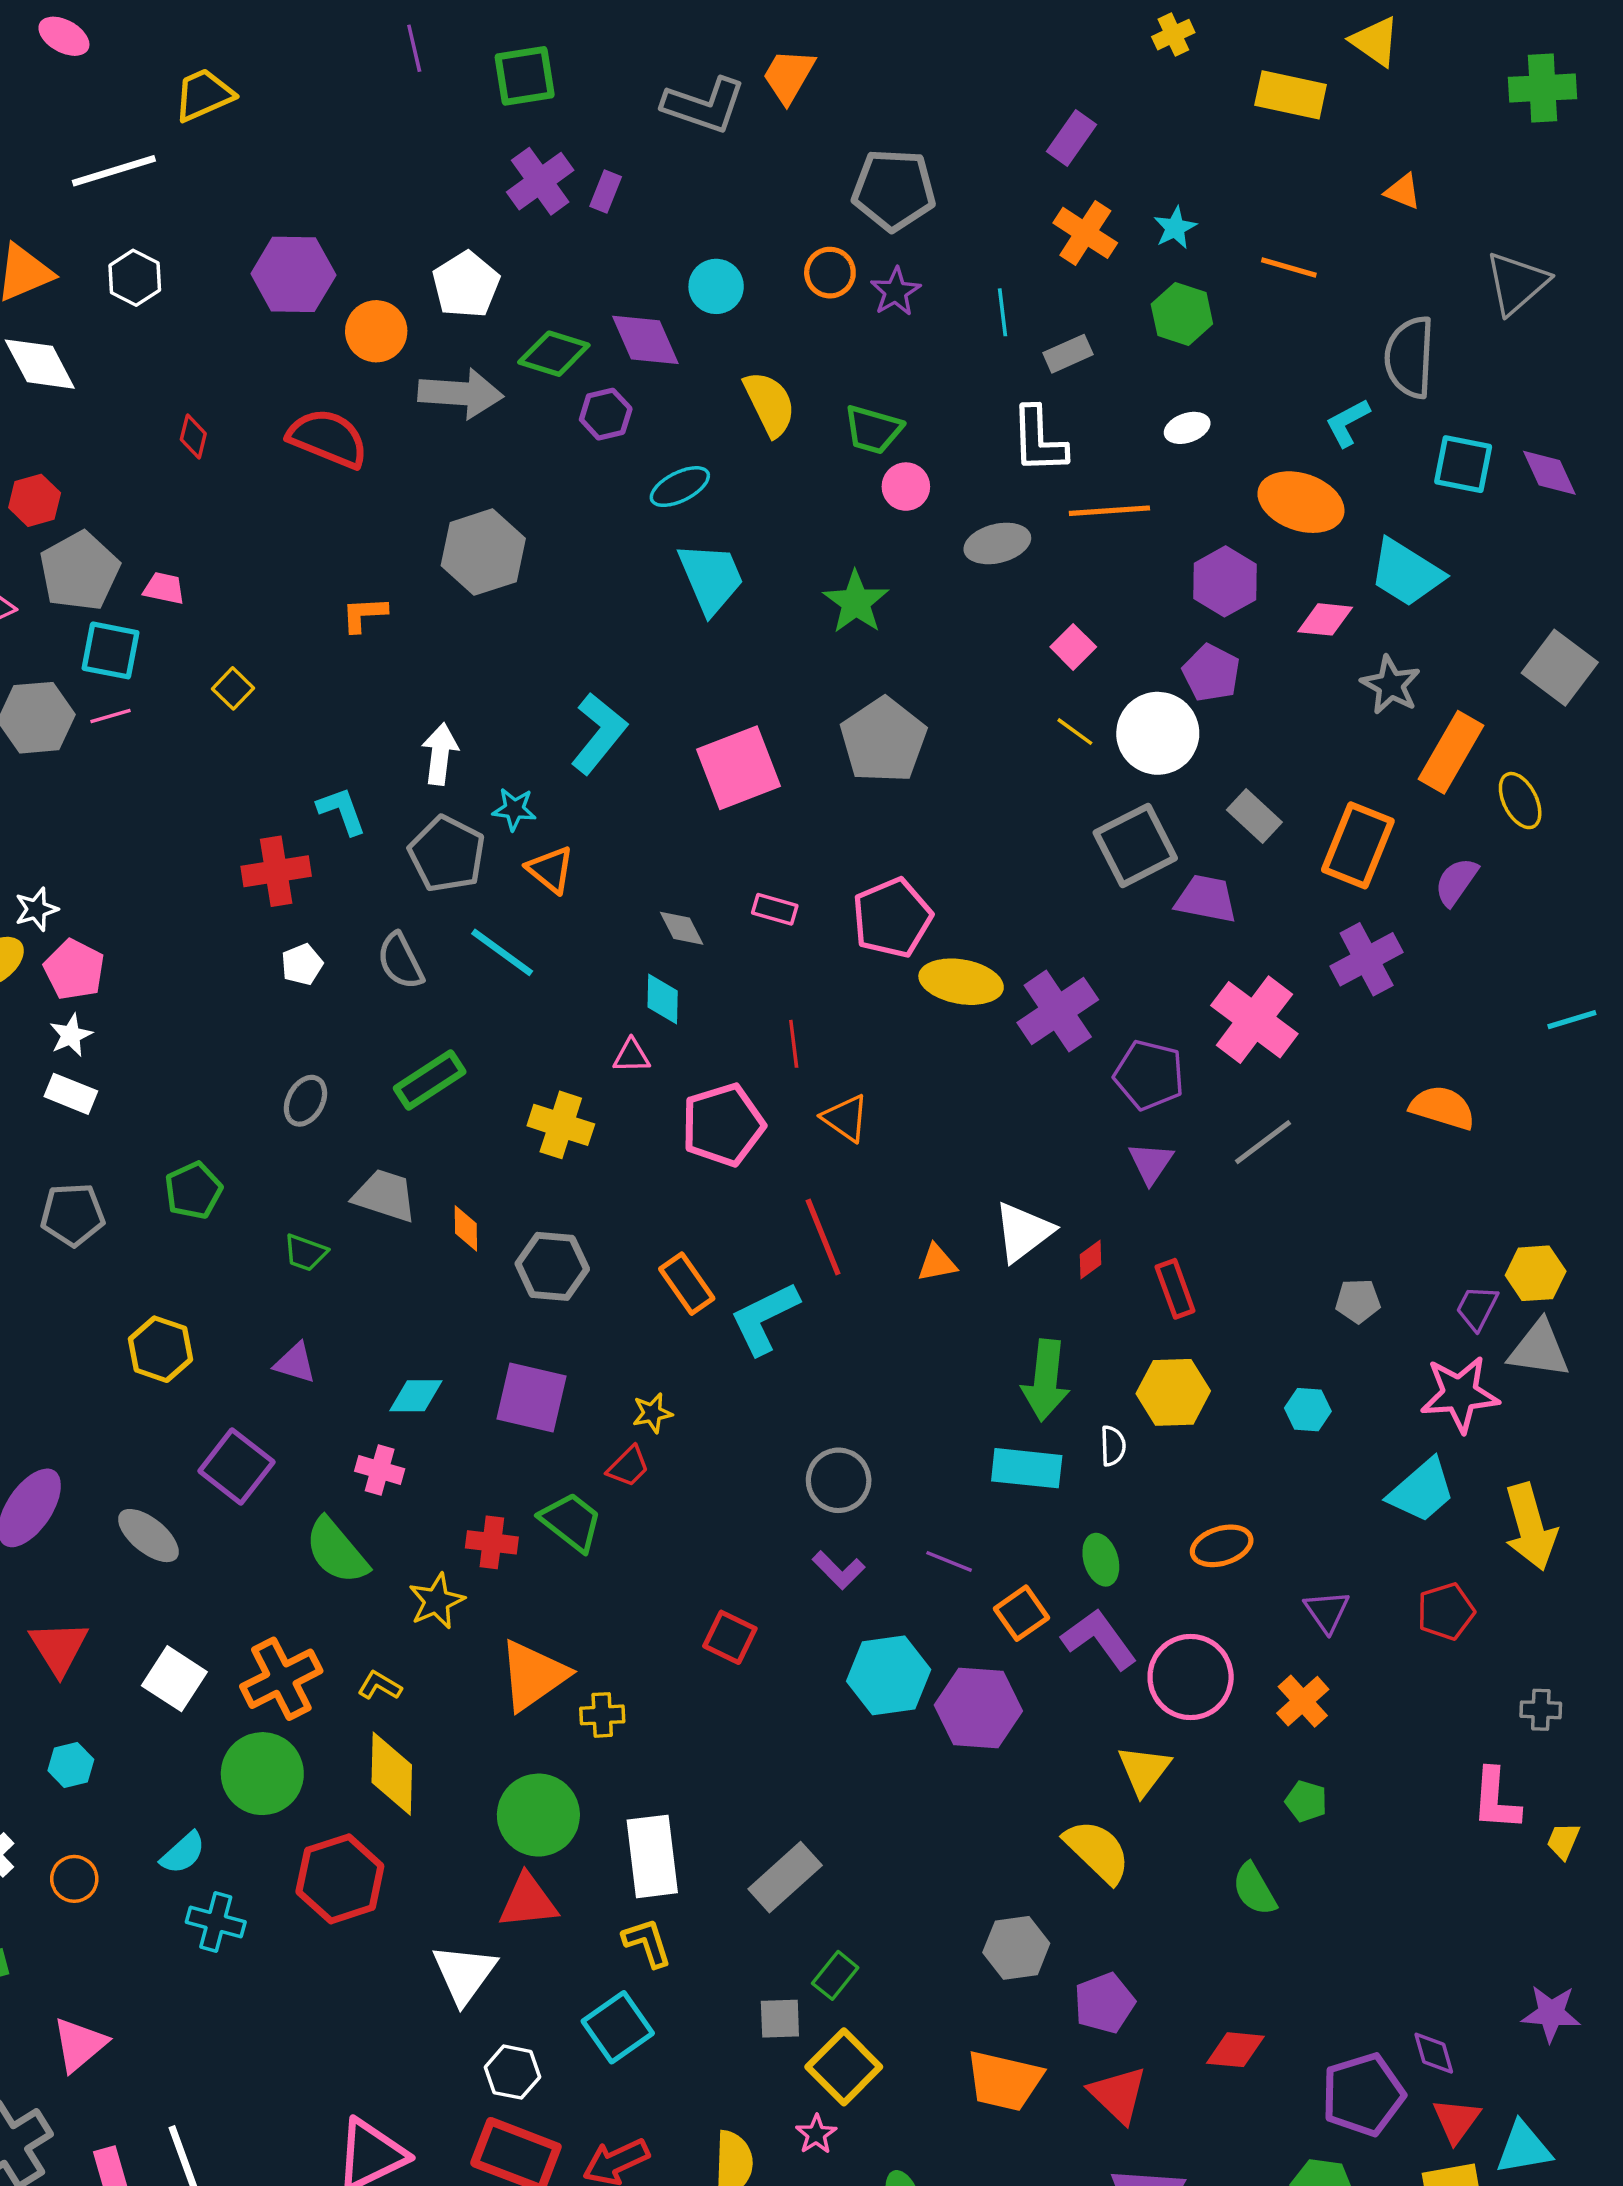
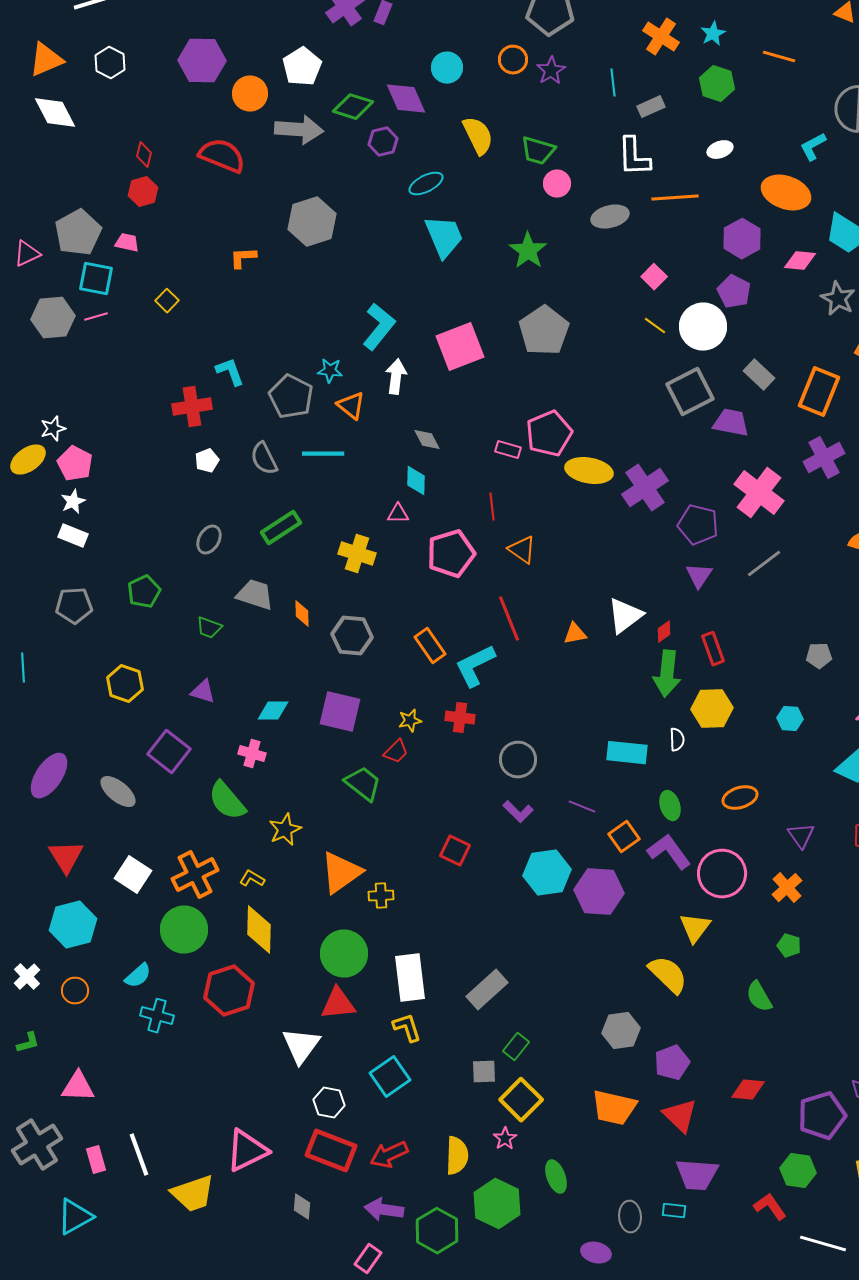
red hexagon: (35, 500) -> (143, 192), moved
white arrow: (440, 754) -> (396, 377), moved
pink rectangle: (775, 909) -> (508, 450), moved
cyan line: (502, 952) -> (323, 454), turned -36
green arrow: (1046, 1380) -> (667, 674), moved
red cross: (492, 1542) -> (460, 718), moved
cyan hexagon: (71, 1765) -> (73, 925), size x1.8
pink triangle: (79, 2044) -> (78, 1087), turned 42

